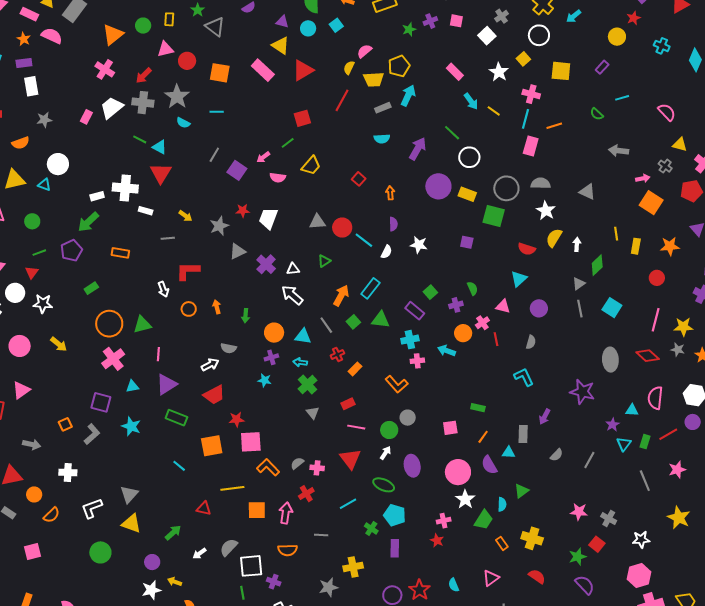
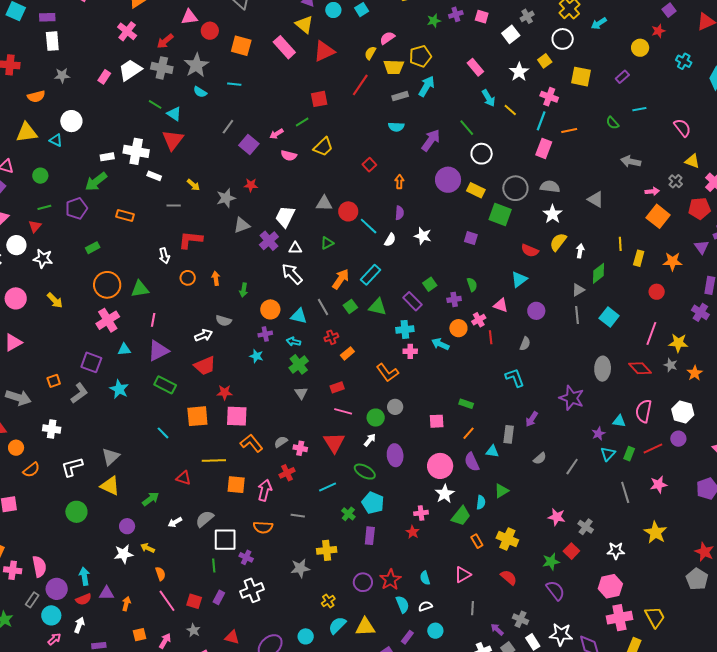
white trapezoid: (268, 218) -> (285, 217), moved
gray arrow: (32, 444) -> (18, 398), size x1.4

